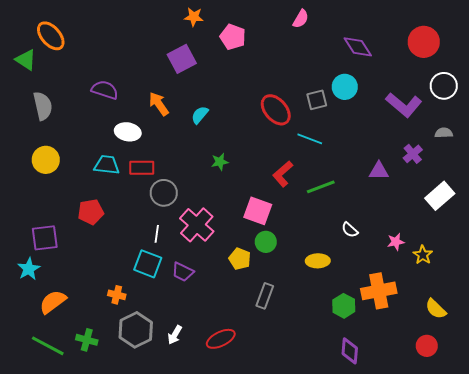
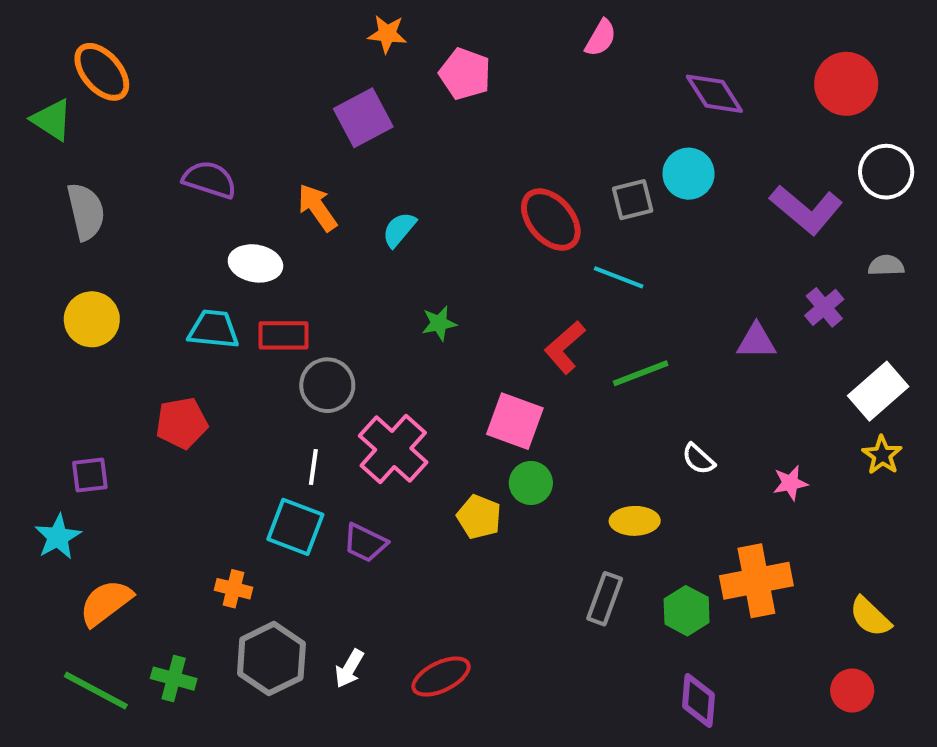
purple square: (45, 238) -> (90, 475), size x0.7
yellow star: (423, 255) -> (882, 455), moved
gray rectangle: (265, 296) -> (605, 599), moved

